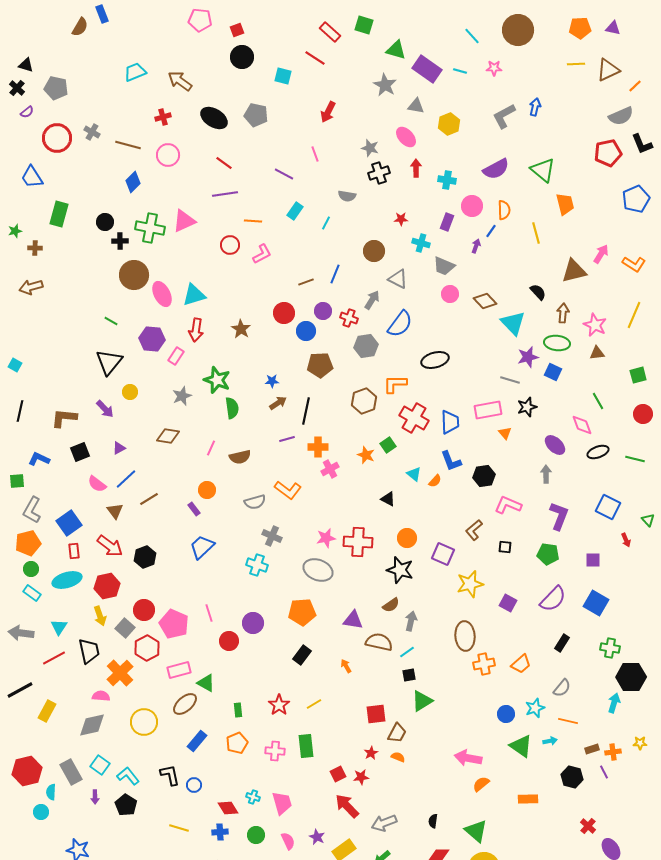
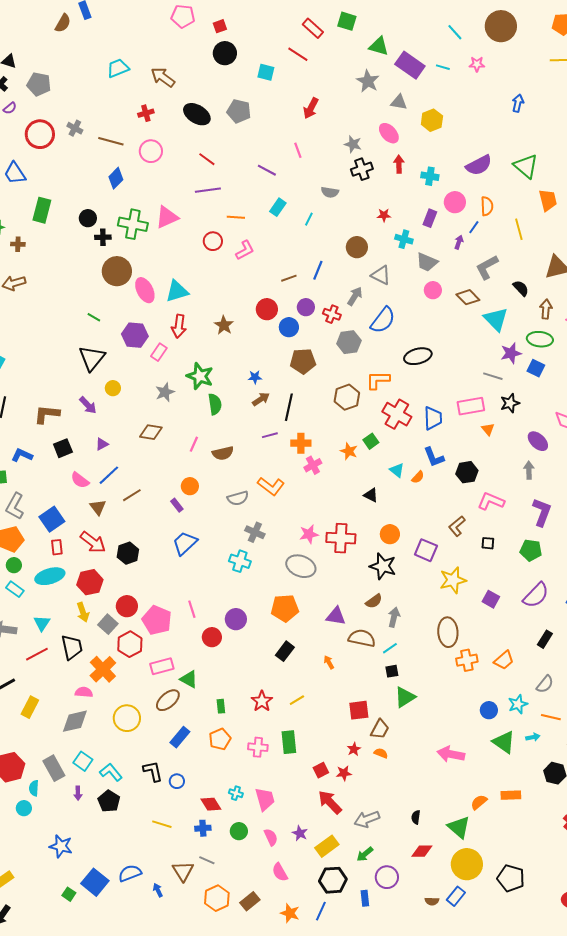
gray L-shape: (504, 116) -> (487, 267), moved
orange semicircle: (481, 784) -> (479, 802), moved

